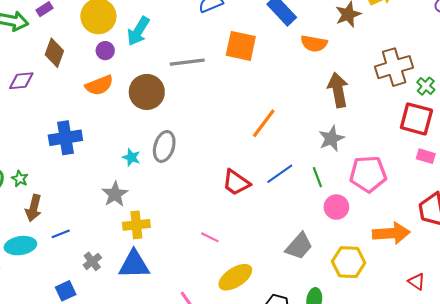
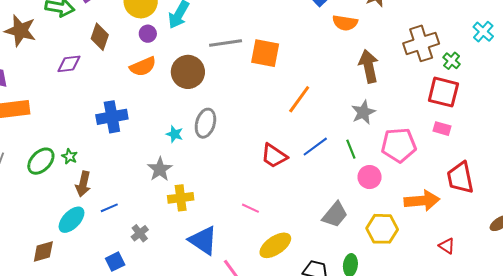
orange square: (241, 46) -> (265, 53), moved
pink rectangle: (426, 156) -> (442, 129), moved
cyan ellipse: (20, 246) -> (72, 220), turned -36
blue triangle: (134, 264) -> (203, 240), moved, turned 36

